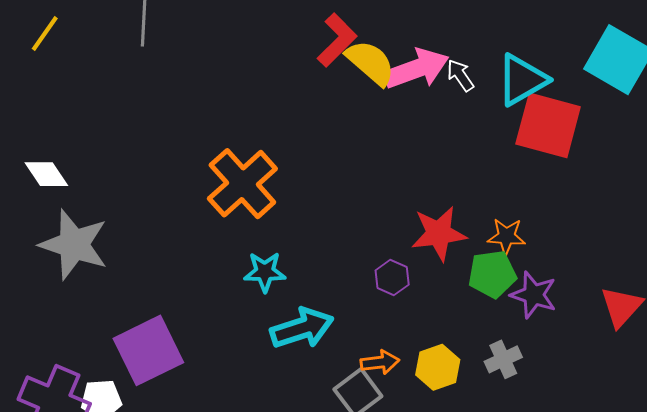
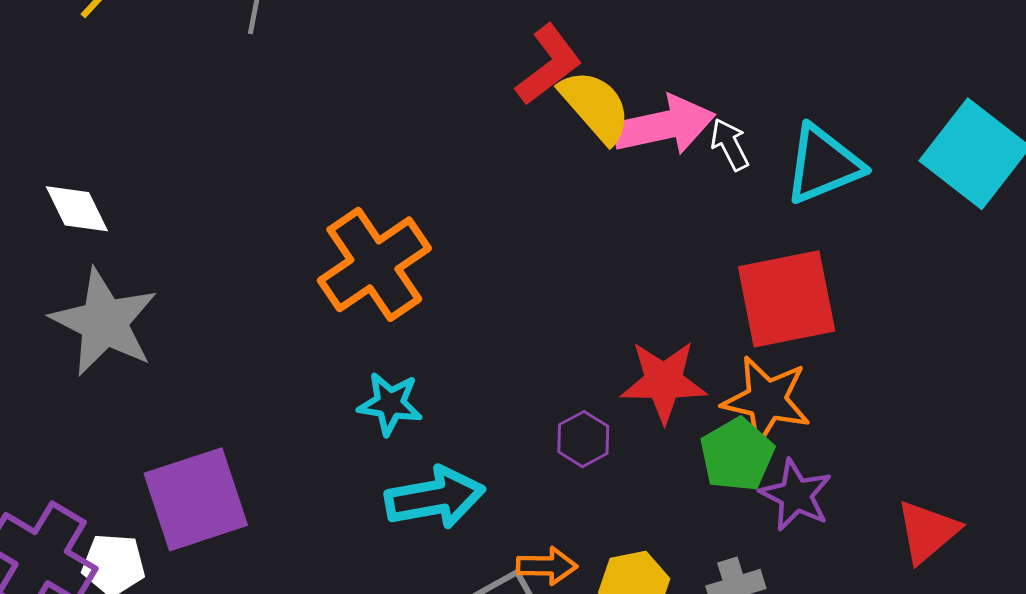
red square: (548, 125) -> (787, 299), moved, turned -34
orange star: (506, 236) -> (766, 400), size x1.5
green pentagon: (492, 274) -> (737, 455), turned -30

